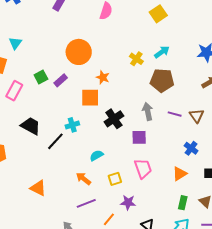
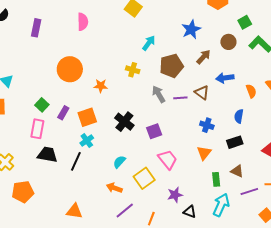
yellow cross: (136, 59) -> (133, 70), moved
purple rectangle: (61, 80) -> (63, 113), moved
brown pentagon: (162, 80) -> (171, 66), moved
pink rectangle: (14, 91) -> (37, 129), moved
orange square: (90, 98) -> (87, 117), moved
gray arrow: (148, 111) -> (159, 94), moved
yellow square: (115, 179) -> (144, 178), size x1.5
purple star: (128, 202) -> (175, 195), moved

